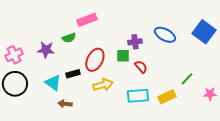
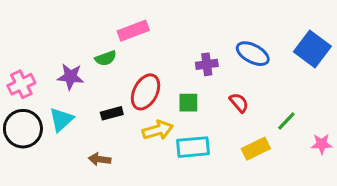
green square: (123, 56) -> (188, 103), moved
red semicircle: (141, 67) -> (239, 103), moved
cyan triangle: (53, 83) -> (61, 119), moved, turned 42
cyan rectangle: (138, 96) -> (193, 147), moved

